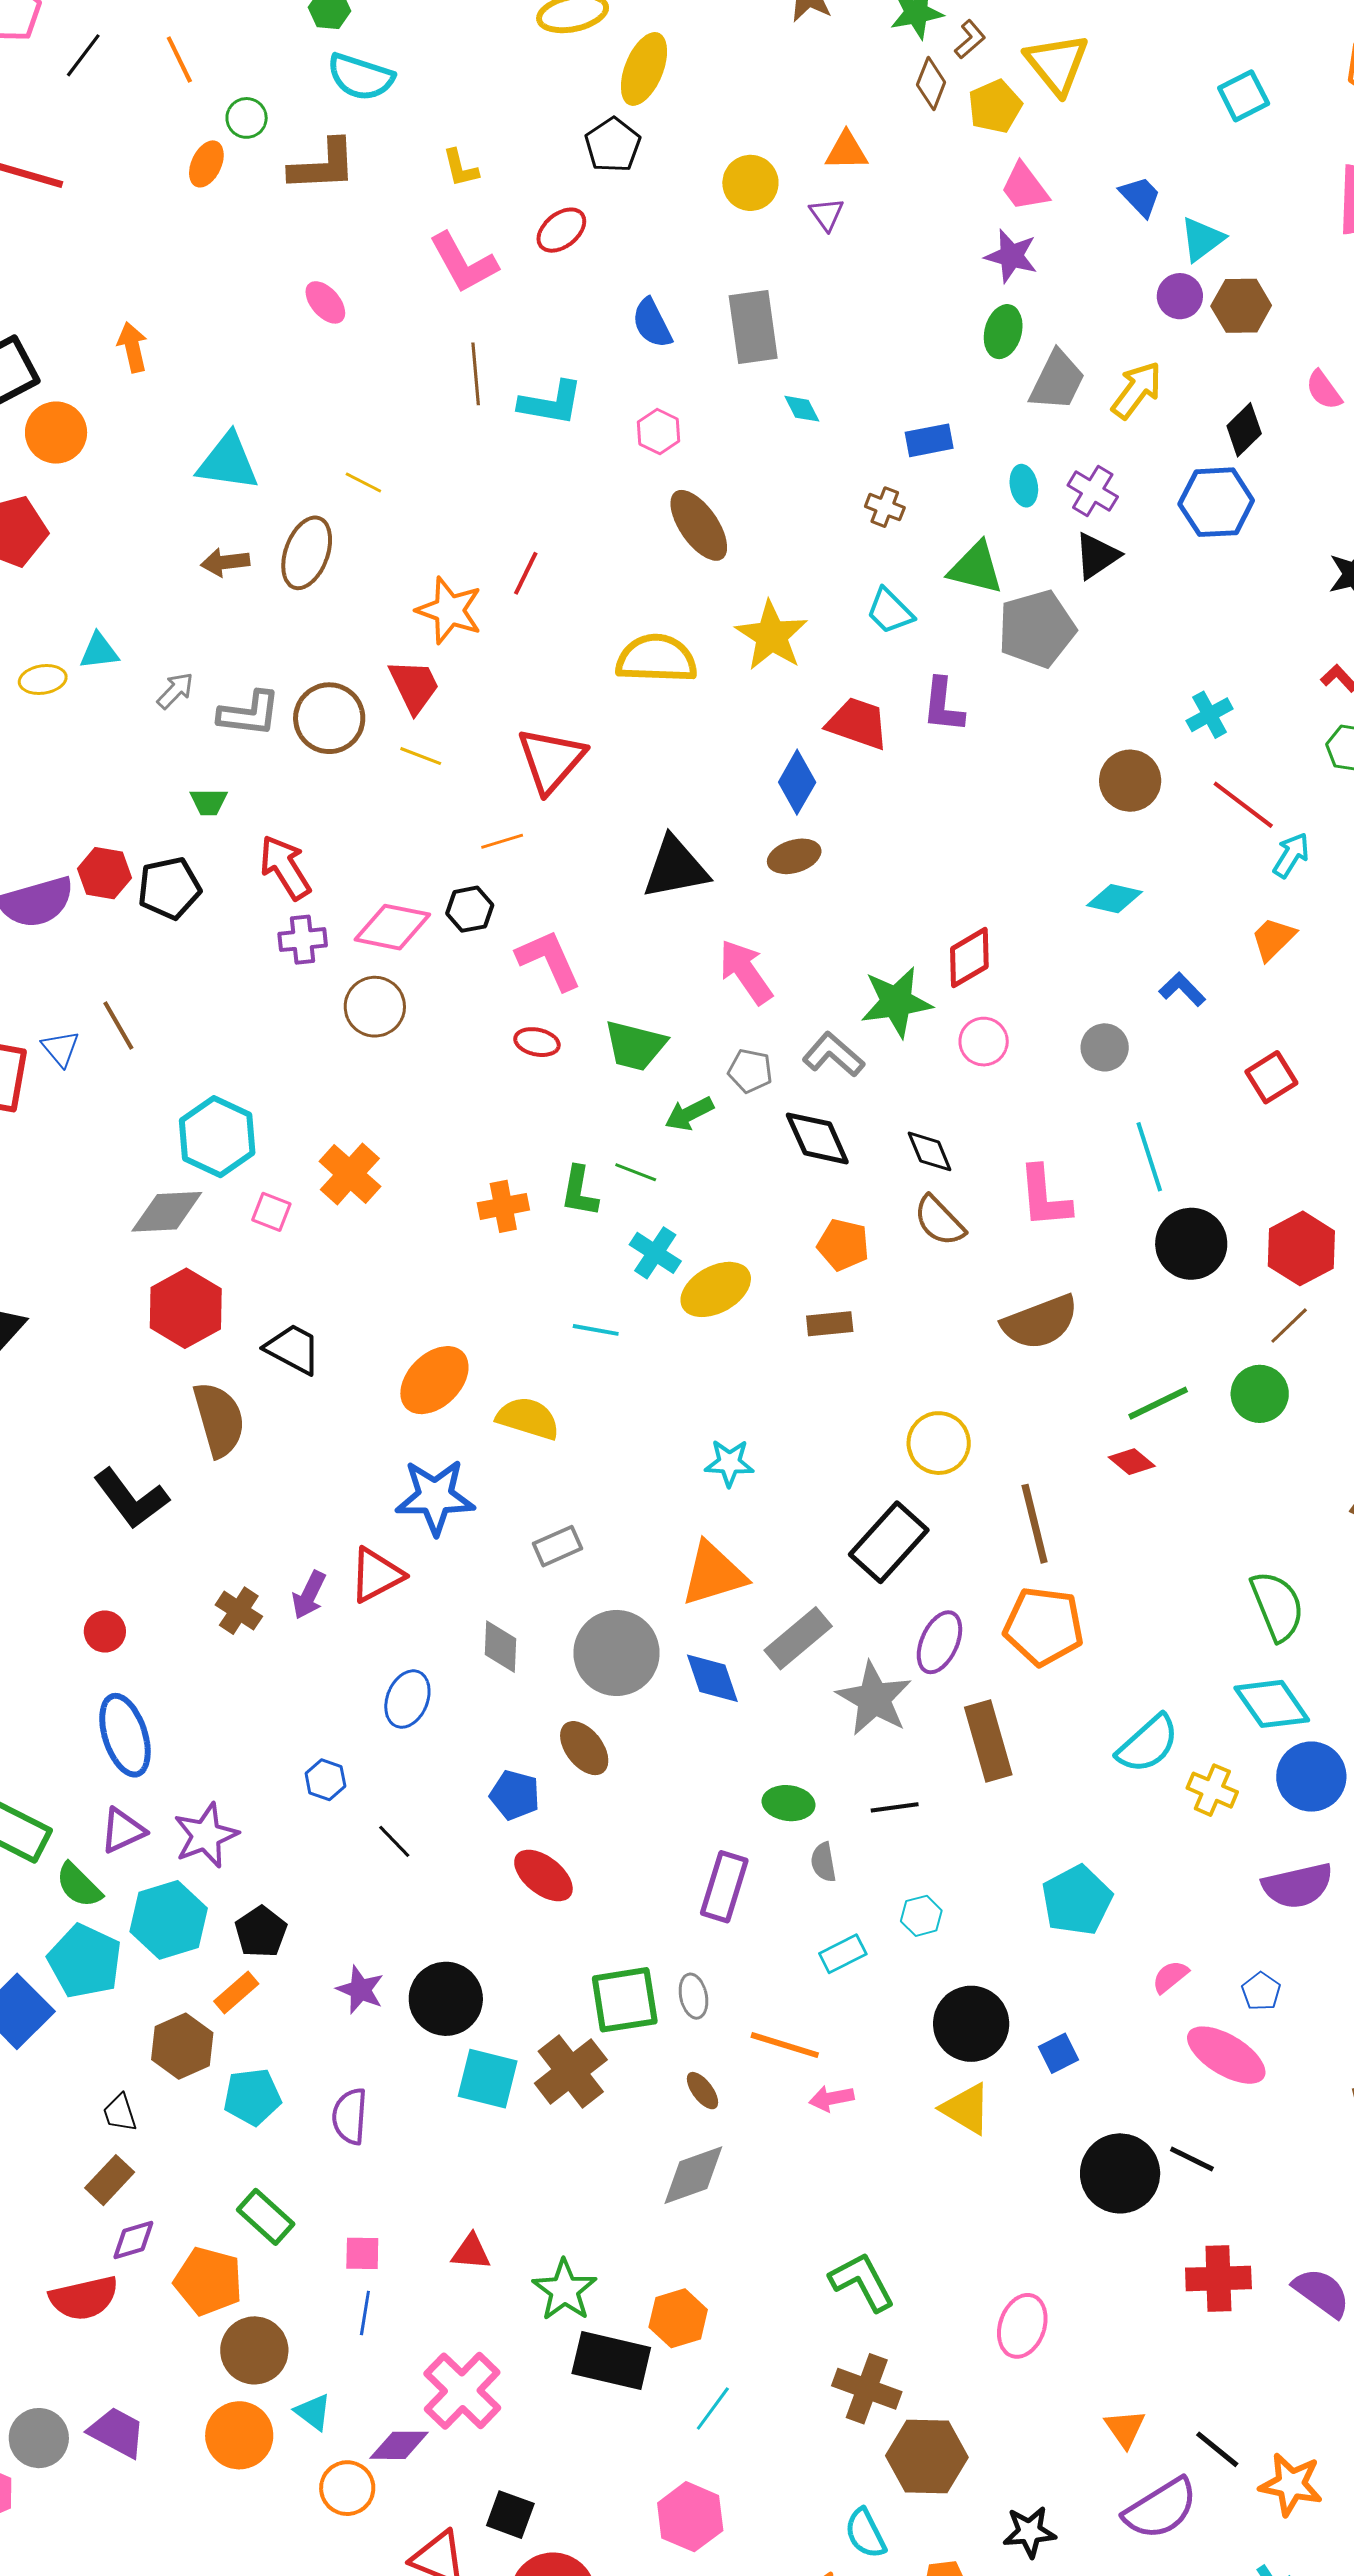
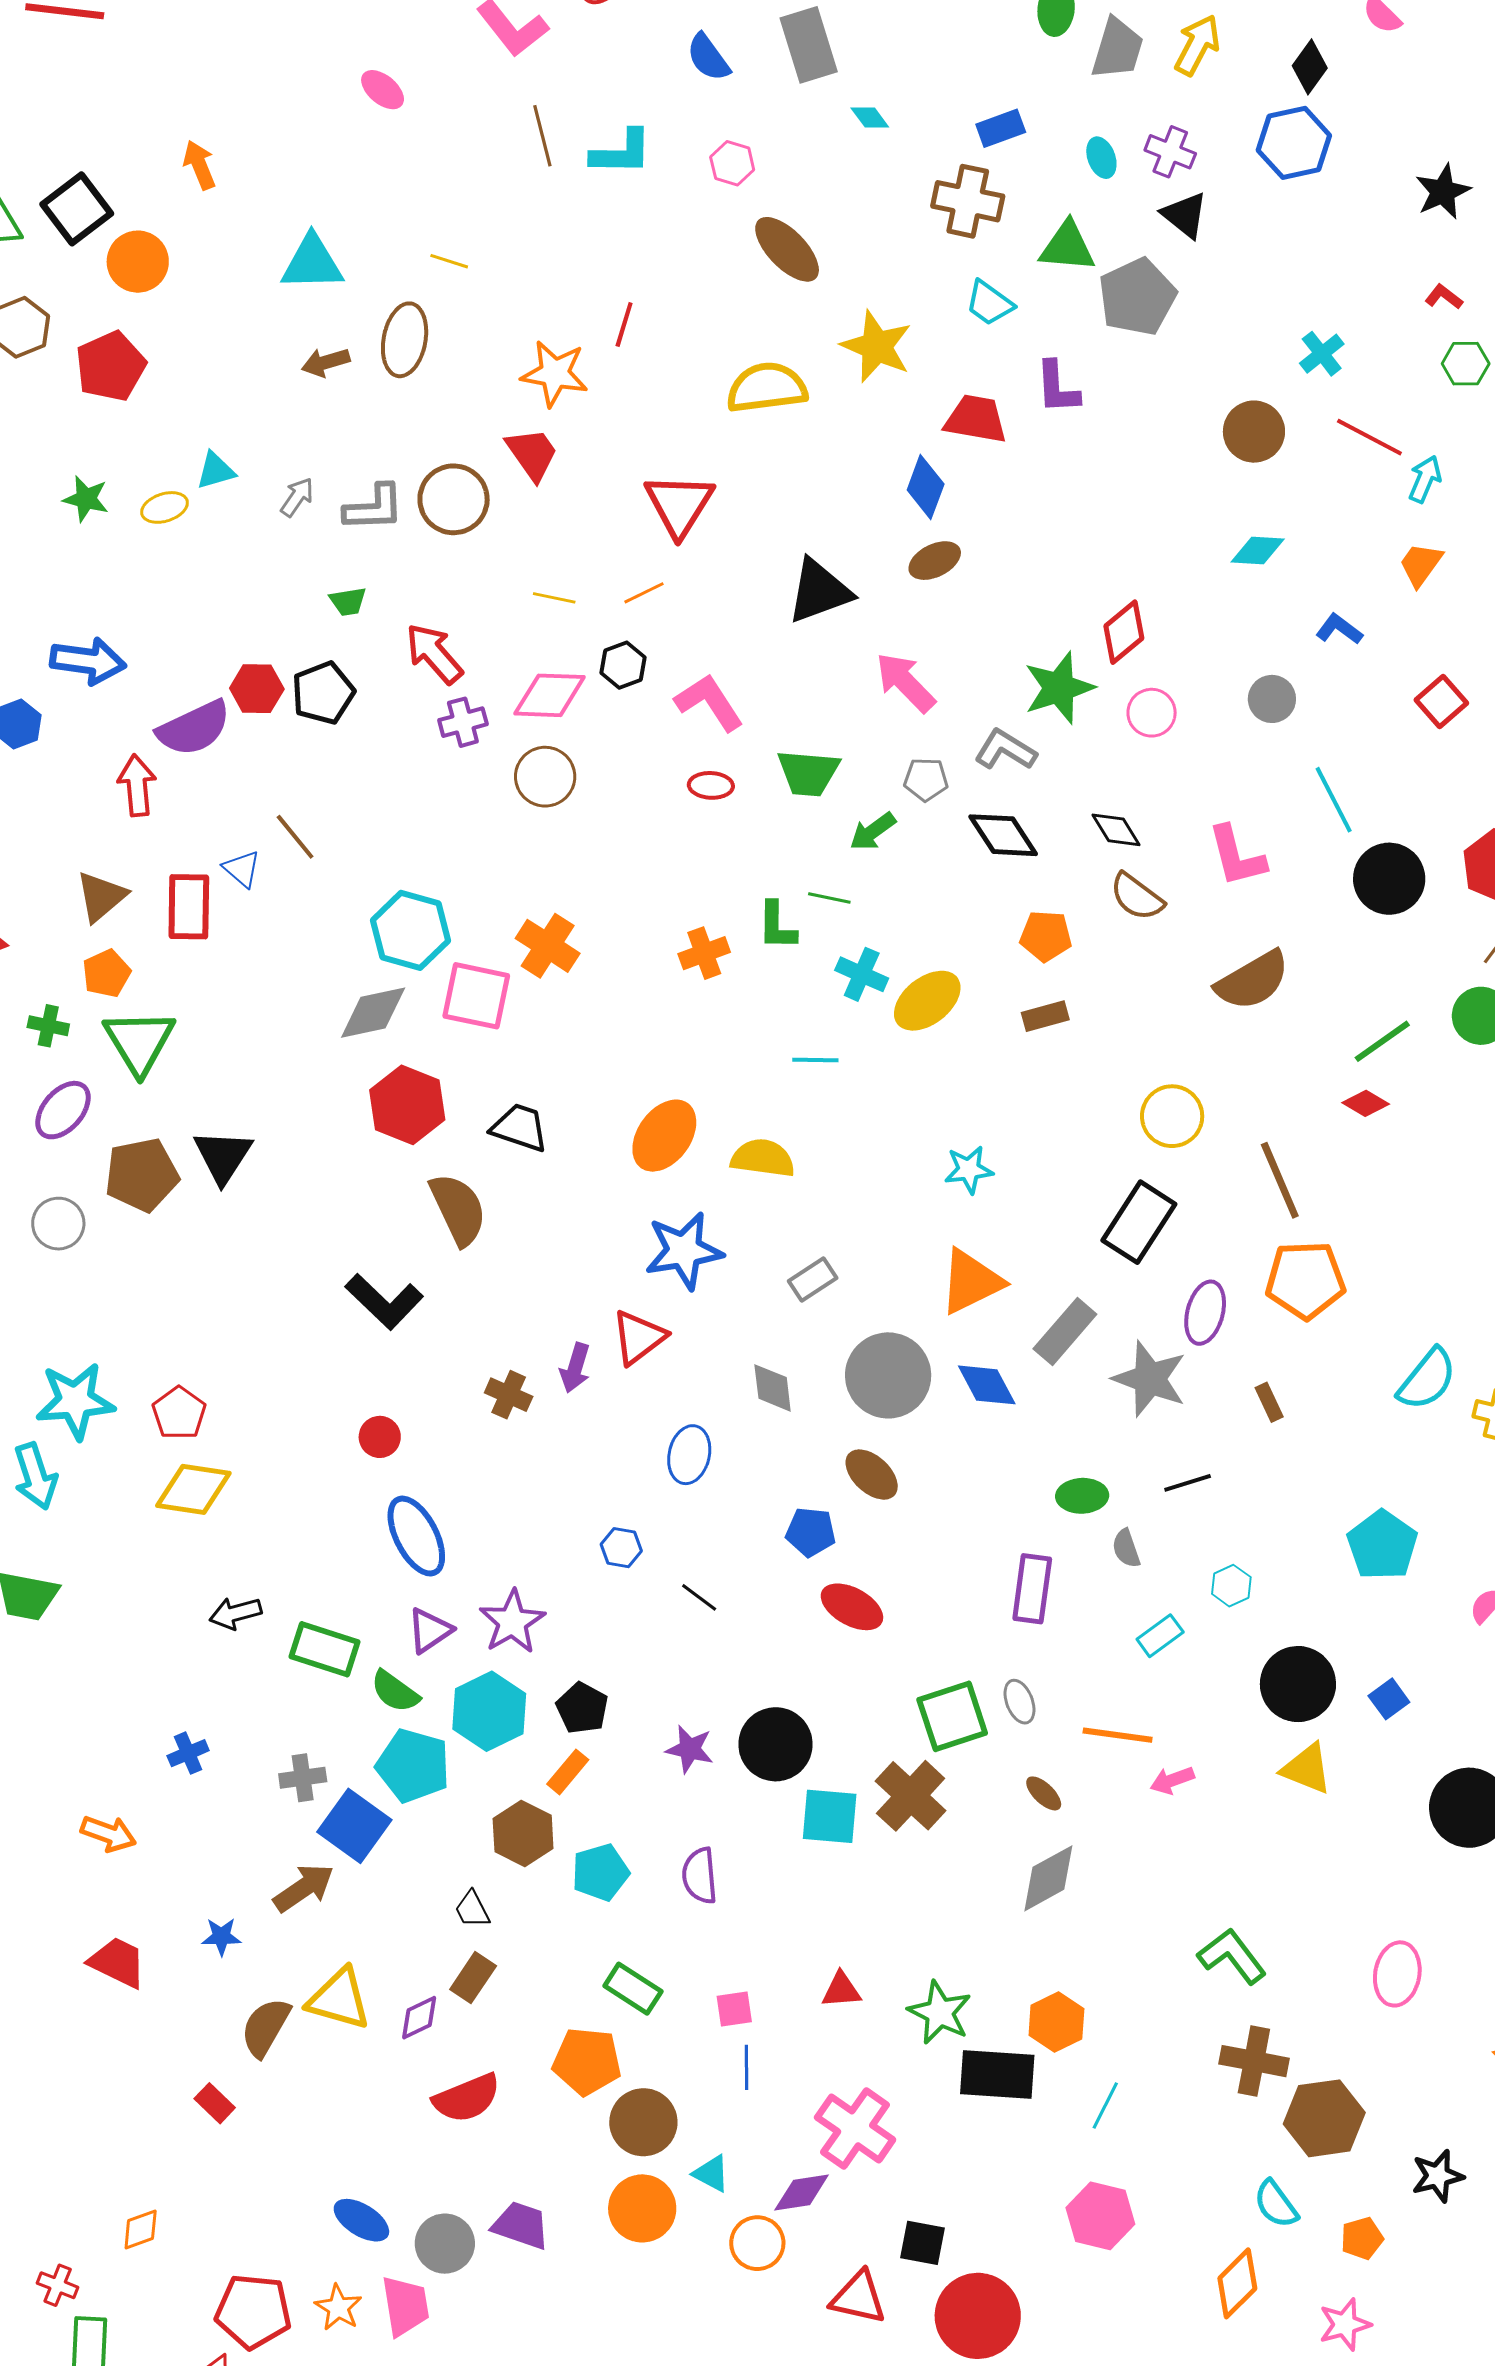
brown cross: (885, 507) -> (968, 201), size x1.8
black triangle: (1097, 556) -> (1185, 215), turned -38
yellow line: (421, 756) -> (554, 598), moved
pink square: (271, 1212) -> (476, 996), size x1.8
brown rectangle: (988, 1741) -> (1269, 1402), size x0.5
purple diamond: (133, 2240) -> (419, 2018), moved

